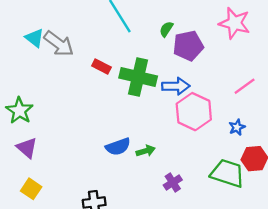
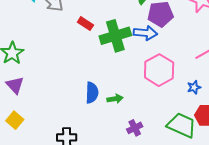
green cross: (138, 77) -> (115, 36), turned -36
blue arrow: (176, 86) -> (145, 33), moved
blue semicircle: (118, 147) -> (92, 93), turned -75

